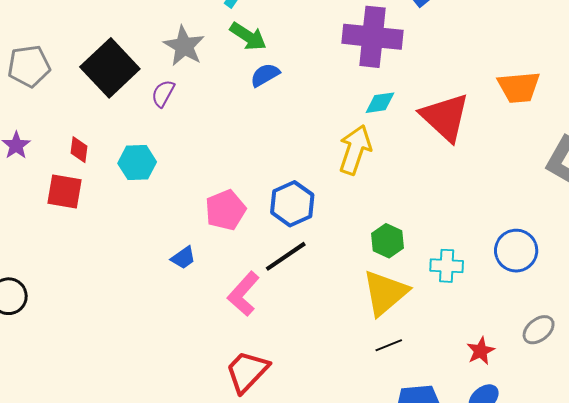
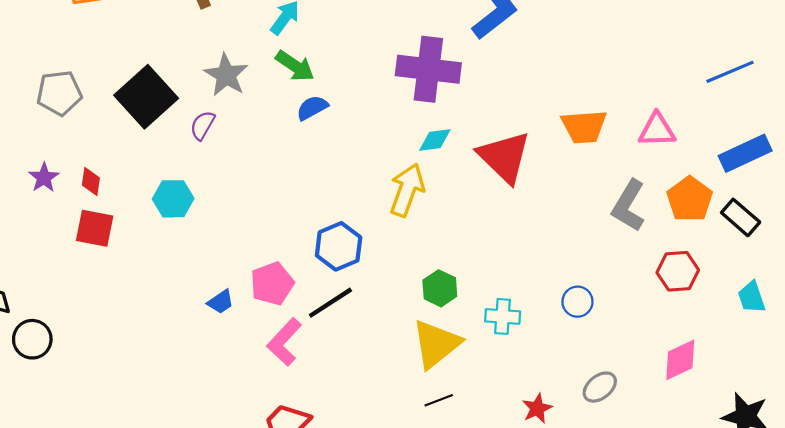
red diamond: (79, 150) -> (91, 182), moved
pink pentagon: (225, 210) -> (272, 284), moved
blue circle: (516, 251) -> (577, 302), size x0.7

